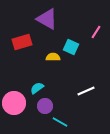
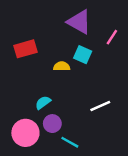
purple triangle: (47, 19) -> (79, 22), moved
pink circle: (14, 103) -> (25, 133), moved

